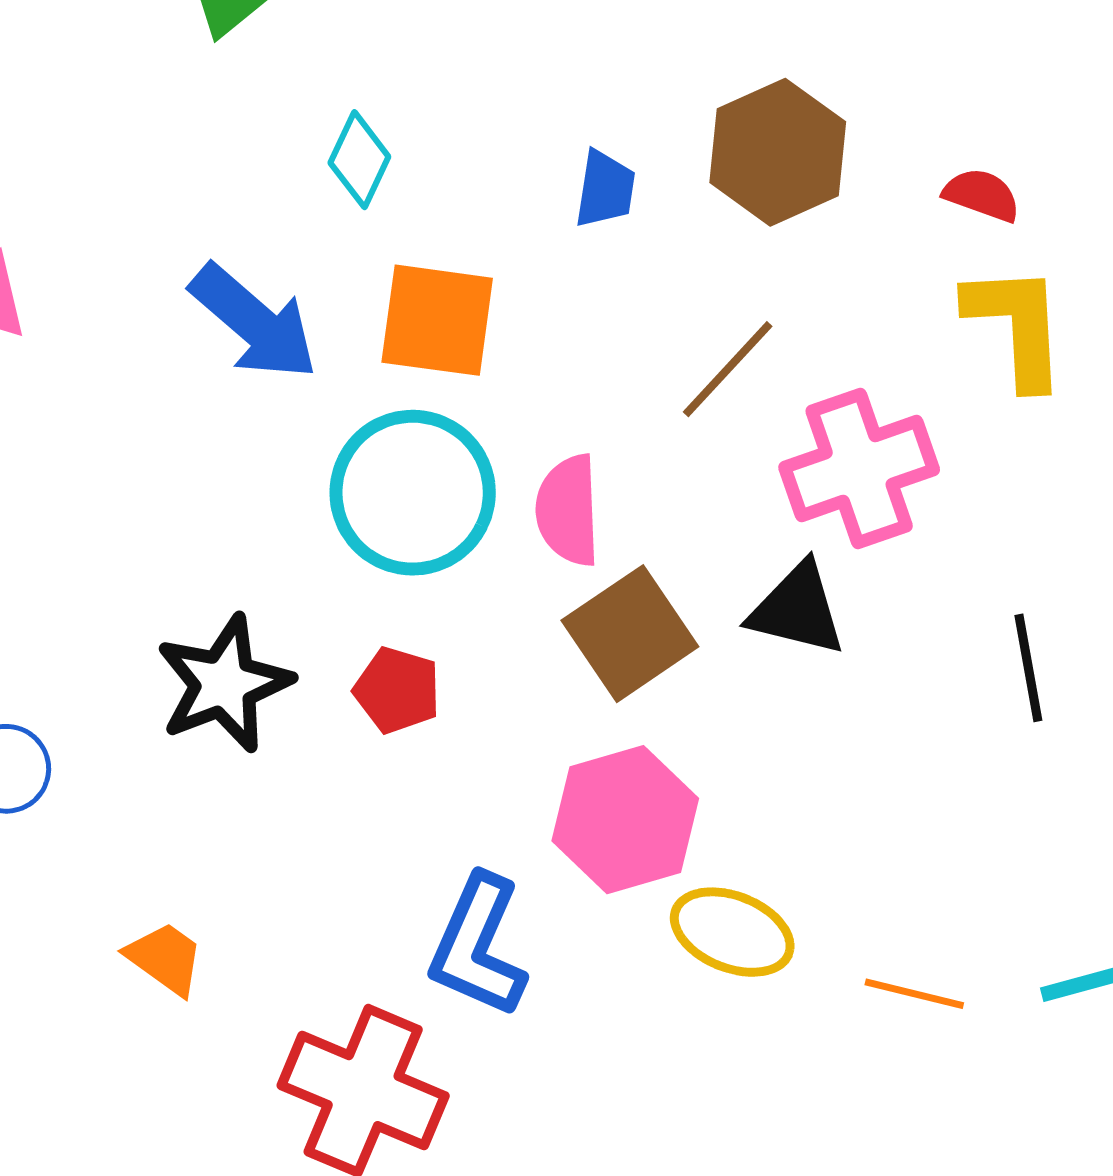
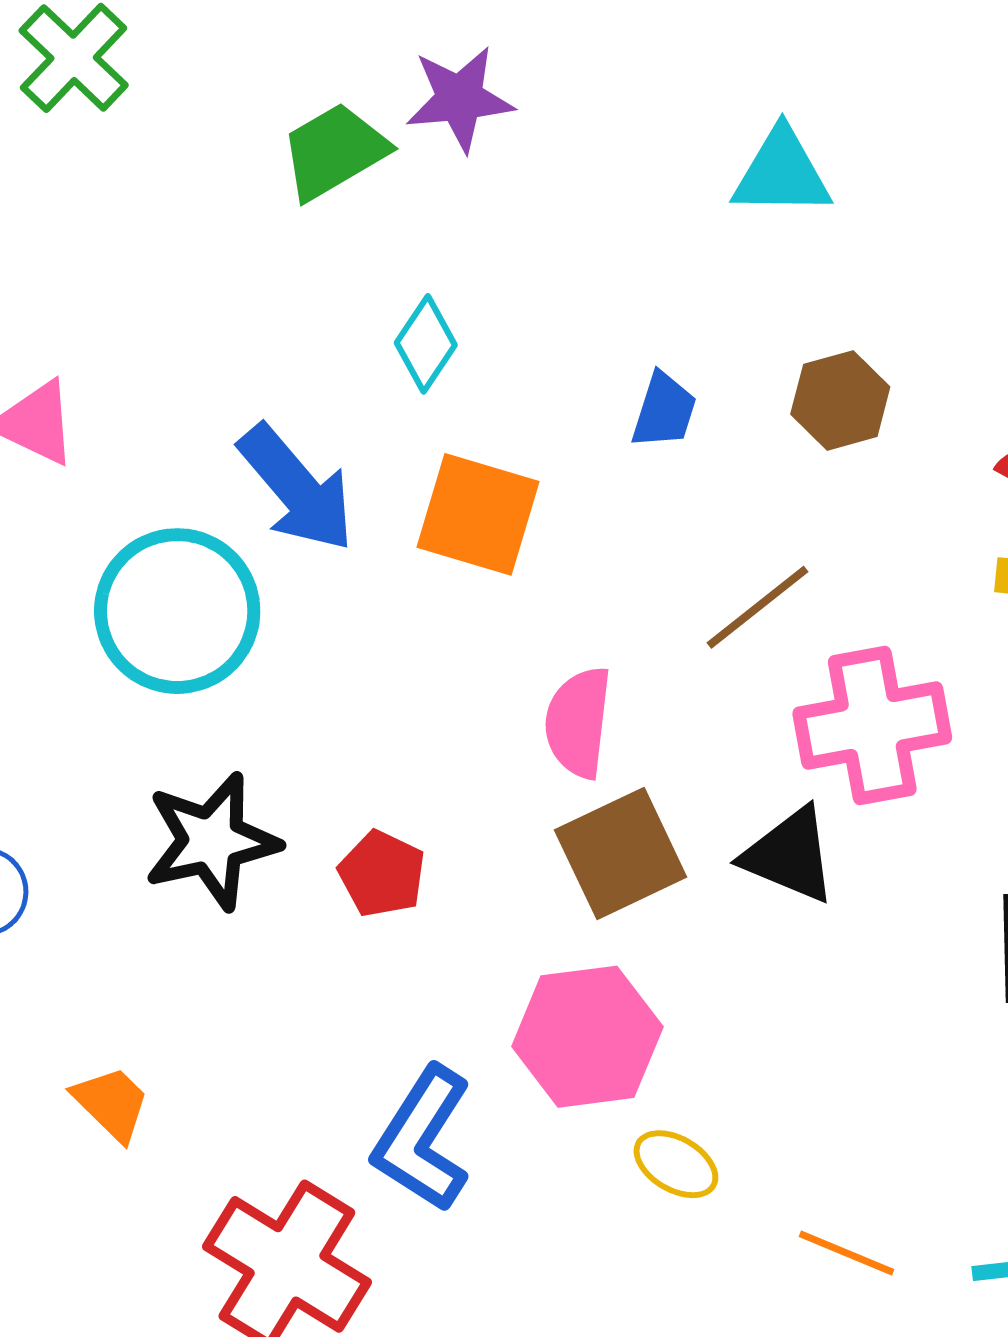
brown hexagon: (778, 152) -> (840, 400), size x0.7
cyan circle: (413, 493) -> (177, 611), moved
yellow ellipse: (732, 932) -> (676, 1164), size x0.7

